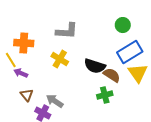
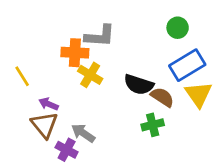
orange cross: (24, 43) -> (75, 53), moved
purple arrow: (21, 73) -> (49, 104), moved
brown triangle: (27, 95) -> (44, 125), size x1.5

